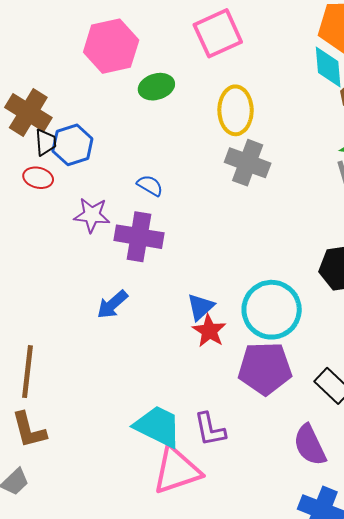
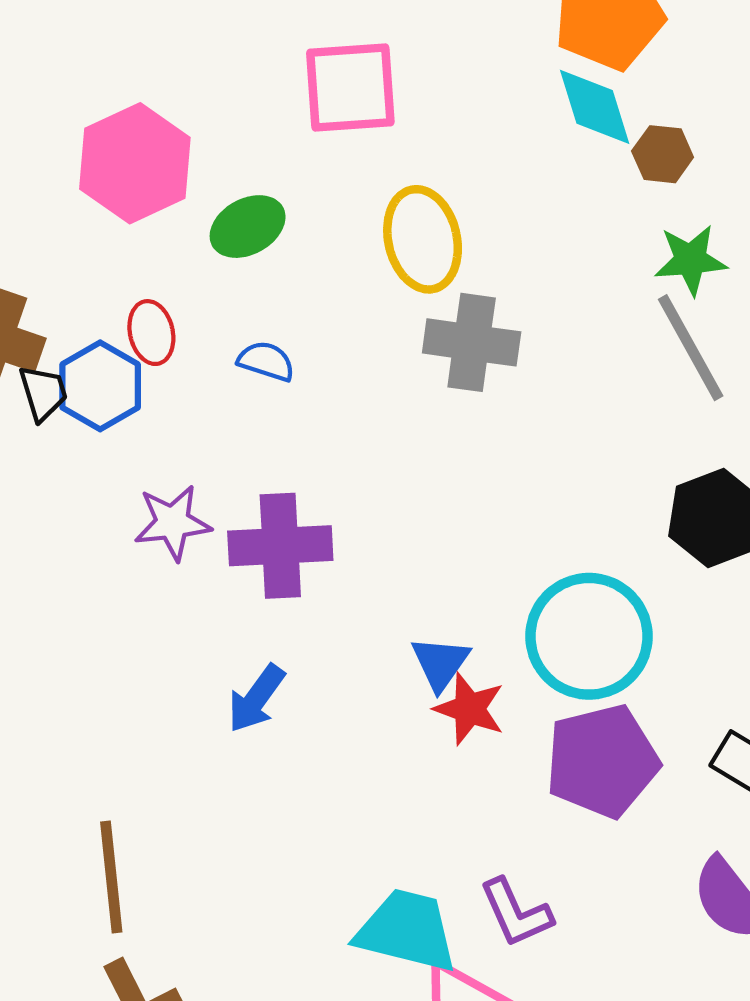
pink square: (218, 33) -> (350, 88), turned 33
red ellipse: (38, 178) -> (151, 333), moved, turned 76
blue semicircle: (150, 185) -> (266, 361), moved

